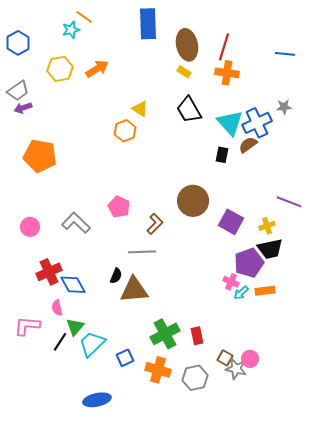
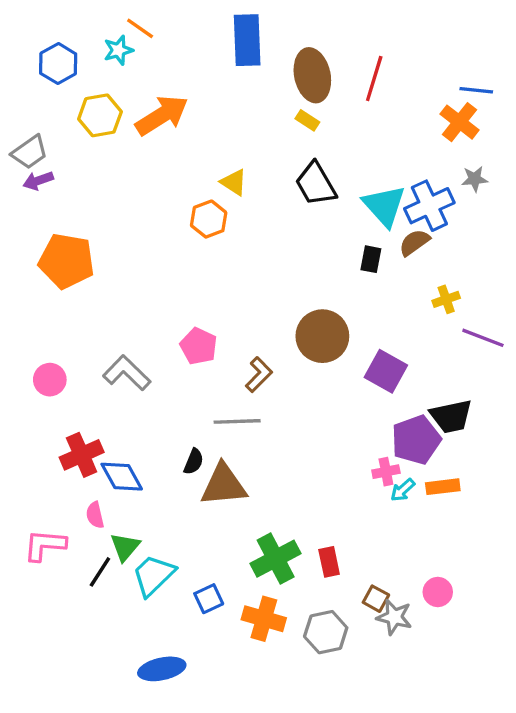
blue hexagon: (18, 43) -> (58, 64), moved
orange arrow: (97, 69) -> (162, 115), size x1.4
orange cross: (227, 73) -> (460, 122), moved, turned 30
yellow cross: (267, 226) -> (446, 299), moved
pink cross: (231, 282) -> (386, 472), turned -35
pink circle: (250, 359) -> (438, 592), moved

